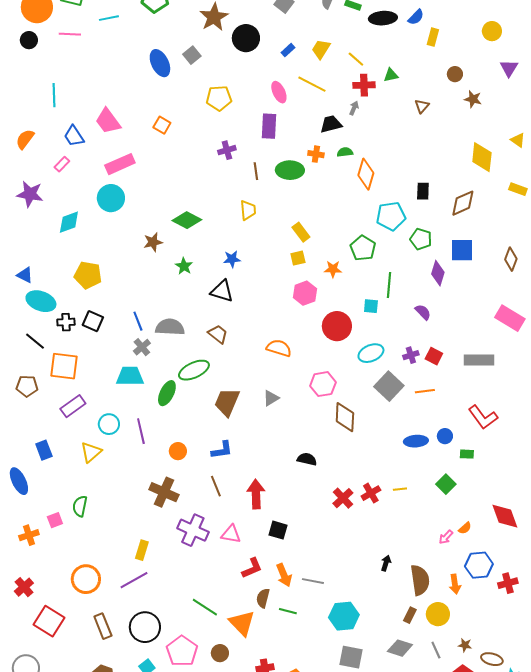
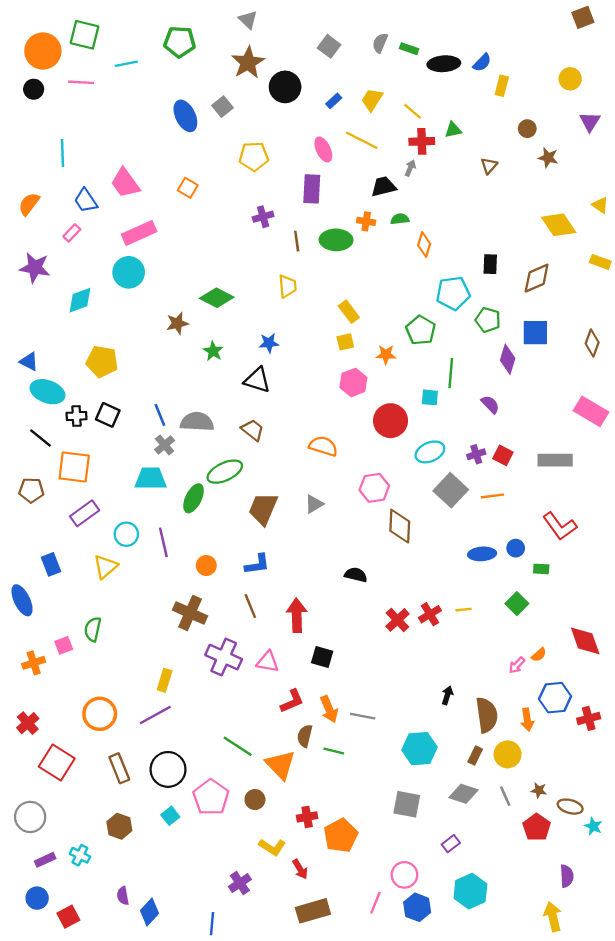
yellow diamond: (482, 157) -> (559, 225), turned -40
orange diamond: (366, 174) -> (424, 245), size x0.7
cyan hexagon: (344, 616) -> (419, 749), moved

